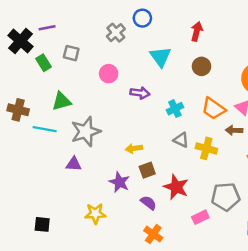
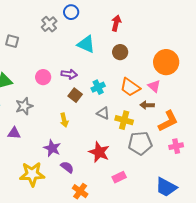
cyan triangle: (160, 57) -> (86, 44), turned -30
pink circle: (109, 74) -> (43, 77), moved
gray star: (86, 132) -> (24, 106), size x0.7
yellow arrow: (134, 148) -> (64, 120), turned -96
brown square: (147, 170) -> (75, 95), moved, turned -32
gray pentagon: (226, 197) -> (140, 143), moved
purple semicircle: (148, 203) -> (67, 167), moved
yellow star: (95, 214) -> (32, 174), size x1.4

